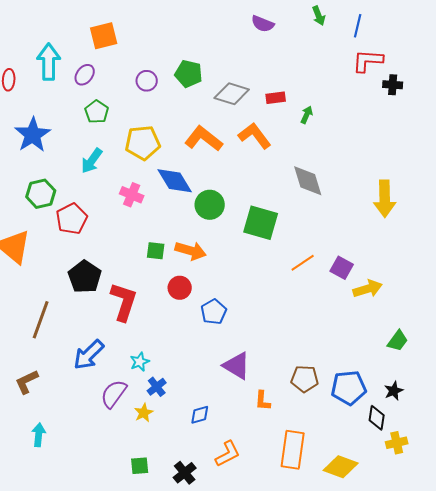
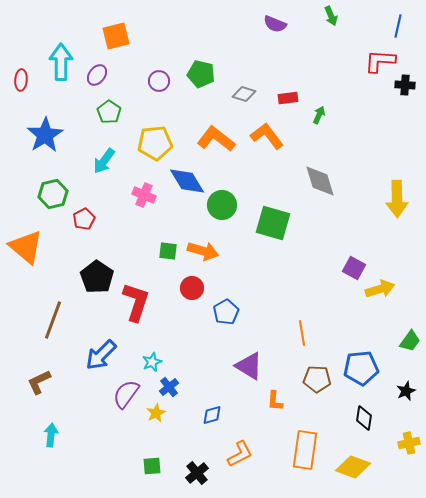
blue line: (358, 26) -> (398, 26), moved
gray diamond: (232, 94) -> (244, 94), size x0.7
red pentagon: (72, 219) -> (84, 219), size x0.7
orange line: (303, 263) -> (302, 333), moved, turned -65
blue pentagon: (349, 388) -> (361, 368), moved
black diamond: (377, 418) -> (364, 418), moved

